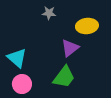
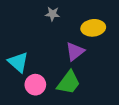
pink circle: (22, 84) -> (35, 85), moved

